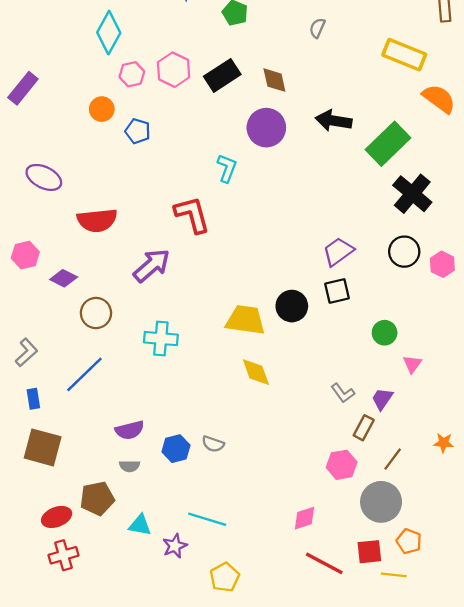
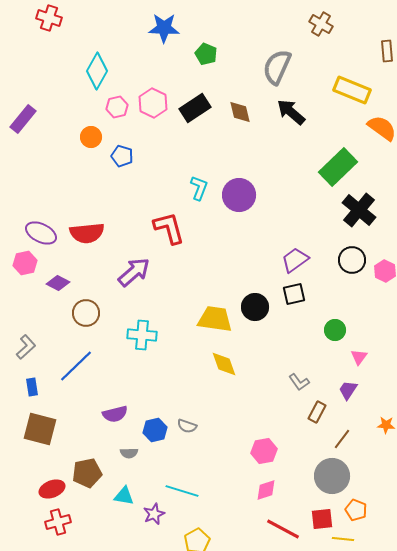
gray semicircle: (317, 28) -> (277, 67), size x2.0
black arrow: (334, 121) -> (291, 112), moved, turned 32
purple circle: (266, 128) -> (239, 195), moved
purple ellipse: (44, 177) -> (41, 233), moved
purple trapezoid: (382, 399) -> (348, 390), moved
pink hexagon: (342, 465) -> (264, 451), moved
gray semicircle: (130, 466) -> (129, 453), moved

